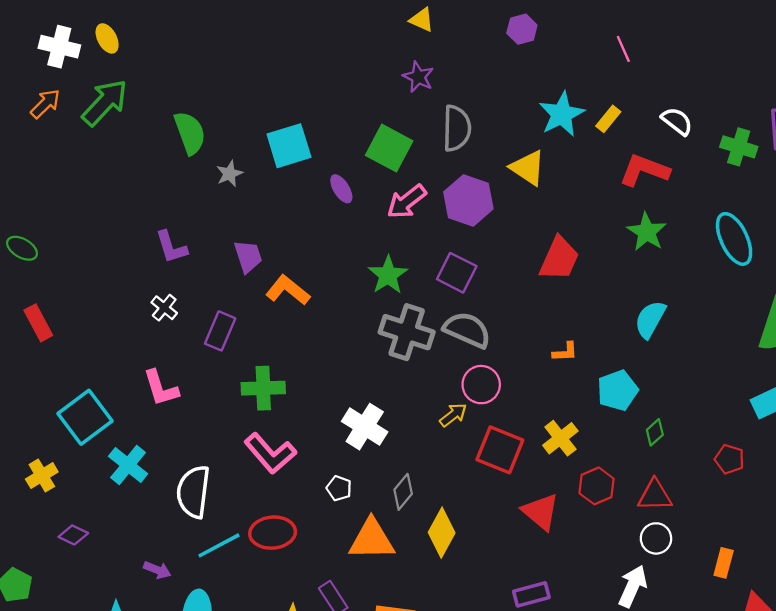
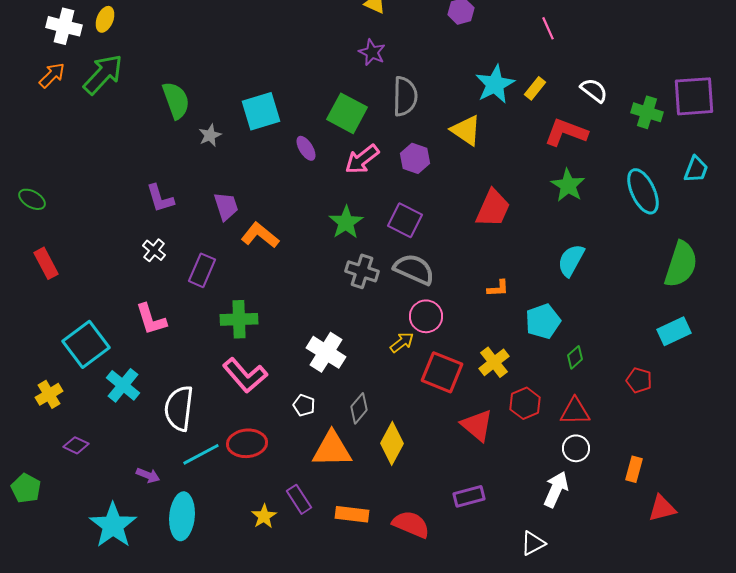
yellow ellipse: (107, 38) -> (105, 19), turned 50
purple hexagon: (468, 200) -> (415, 158), size x0.7
gray cross: (407, 332) -> (362, 271), size x0.7

